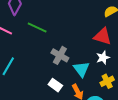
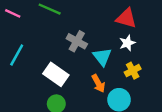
white rectangle: (55, 85) -> (56, 74), moved, size x1.5

